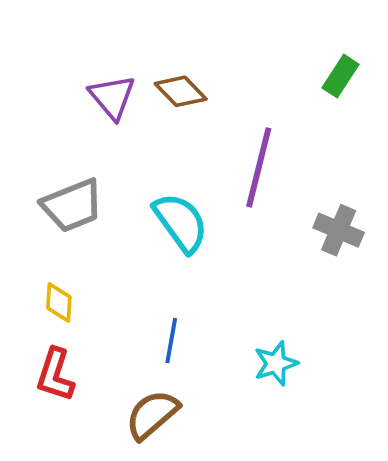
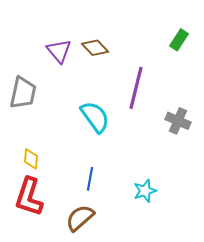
gray trapezoid: (72, 205) -> (23, 93), moved, turned -56
red L-shape: (55, 375) -> (29, 197), size x1.4

